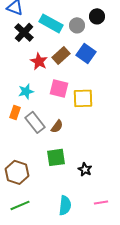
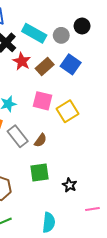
red star: (39, 61) -> (22, 61), moved
yellow square: (83, 98) -> (67, 111), turned -30
pink line: (101, 202) -> (92, 209), moved

